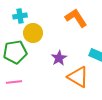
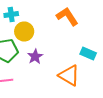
purple star: (59, 58) -> (35, 56), moved

